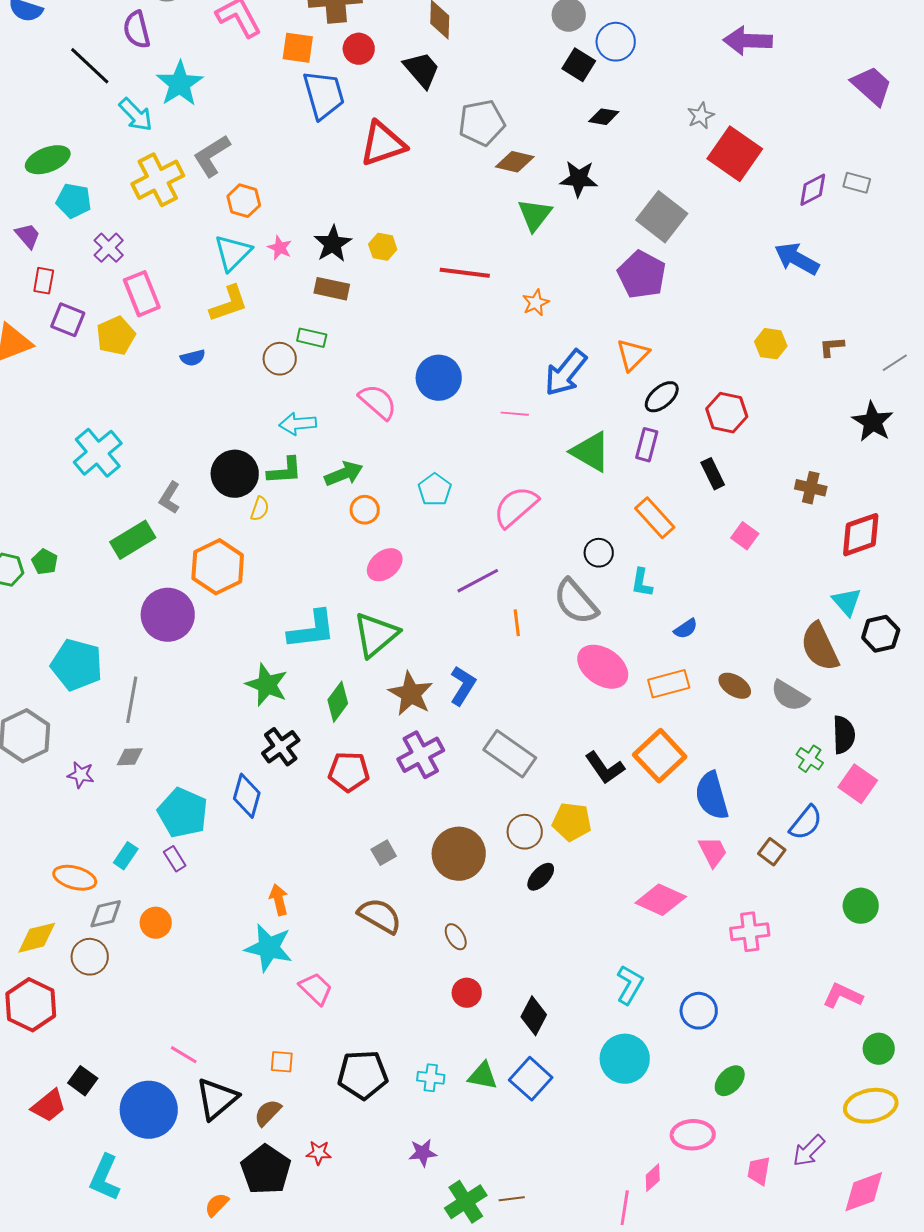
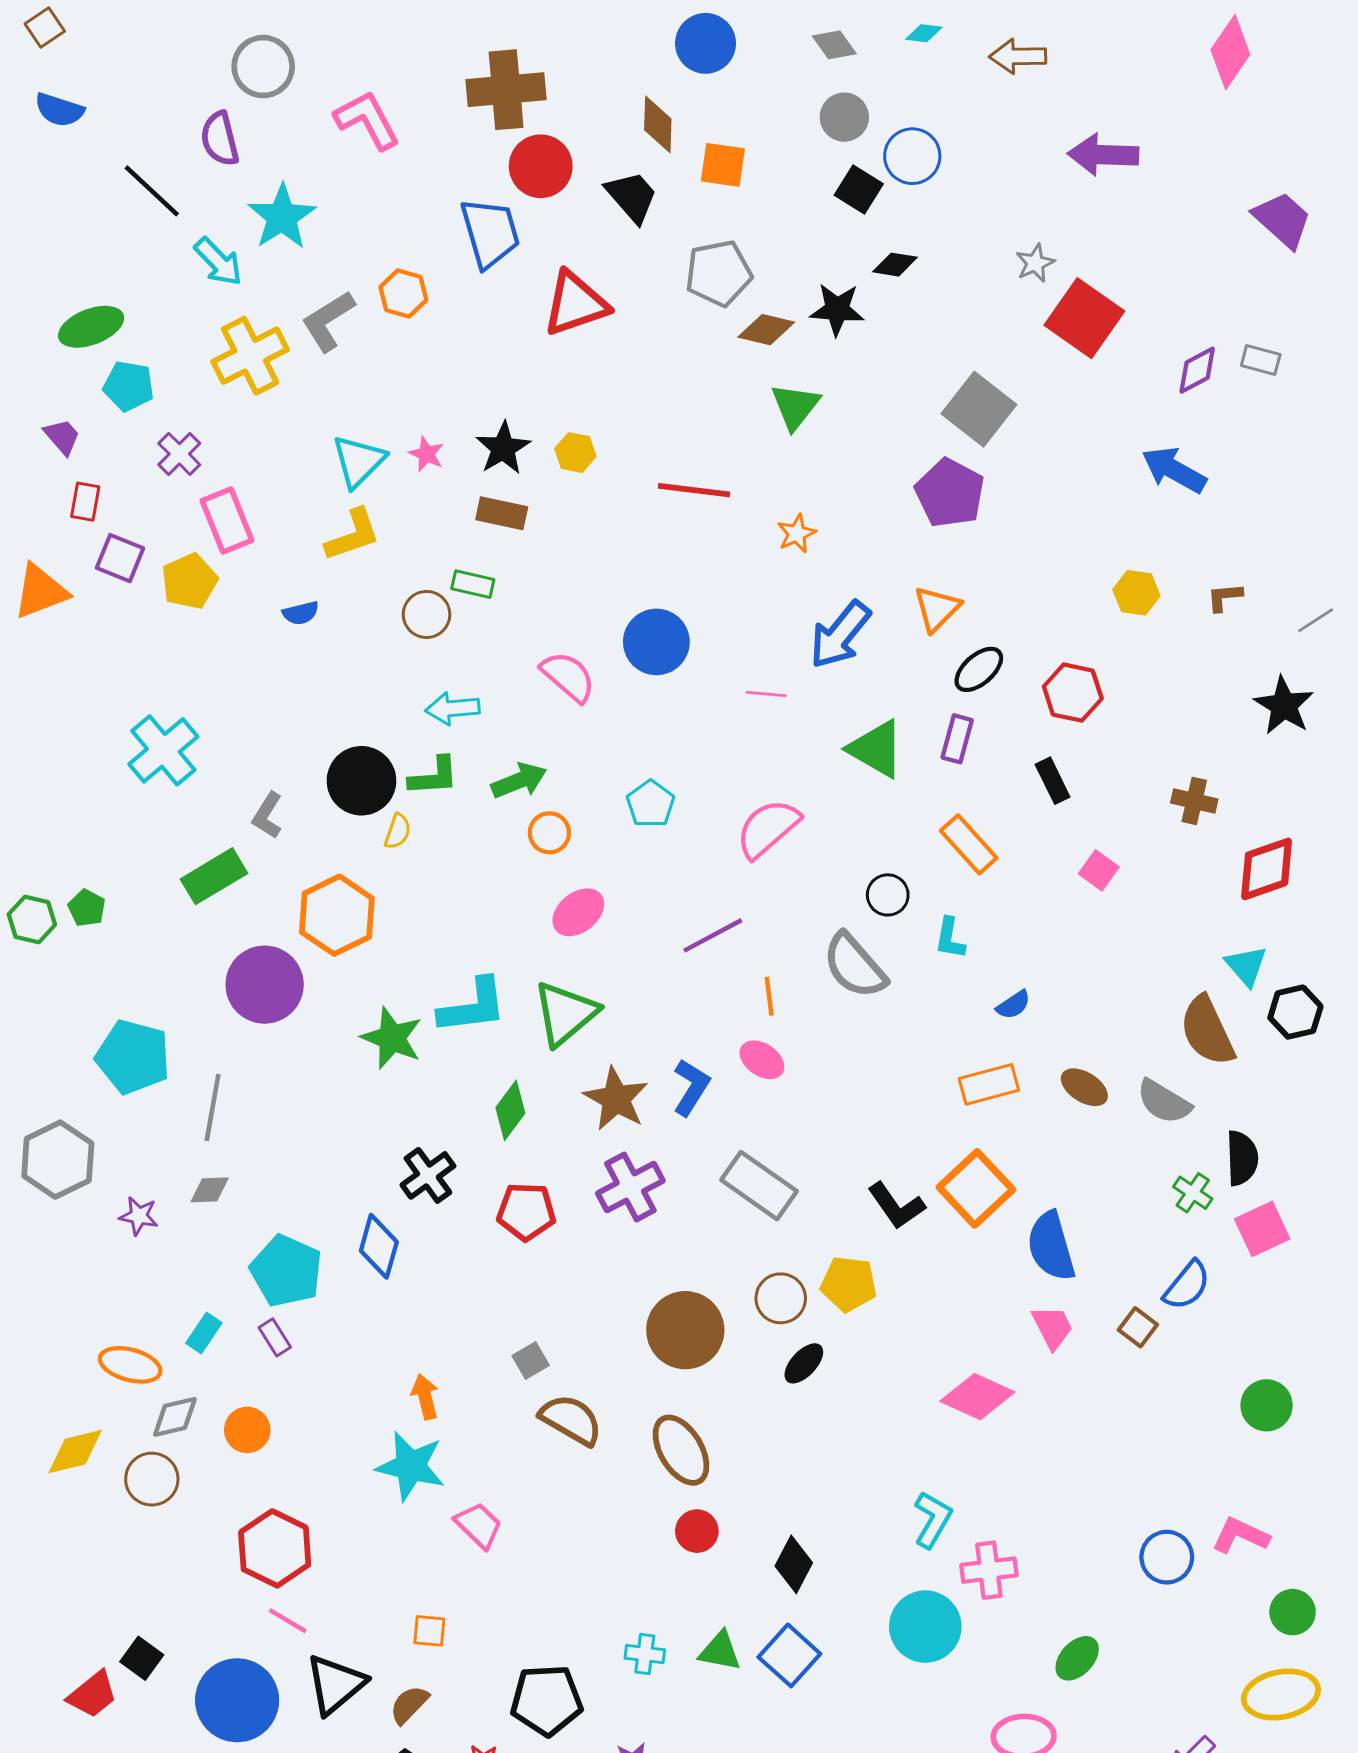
orange square: (298, 48) -> (723, 165), moved
red circle: (359, 49) -> (541, 166), size x1.4
black star: (579, 179) -> (837, 309), moved
orange hexagon: (244, 201) -> (403, 293), moved
pink ellipse: (603, 667) -> (762, 1060), moved, size x0.6
green star: (267, 685) -> (392, 1038), moved
pink square: (858, 784) -> (1262, 1229), turned 30
gray square: (384, 853) -> (531, 1360), moved
pink cross: (750, 932) -> (989, 1570), moved
brown ellipse: (456, 937) -> (681, 1450), size x1.8
red hexagon: (31, 1005) -> (275, 1548), moved
blue circle: (699, 1011) -> (1167, 1557), moved
black pentagon: (363, 1075) -> (547, 1700), moved

